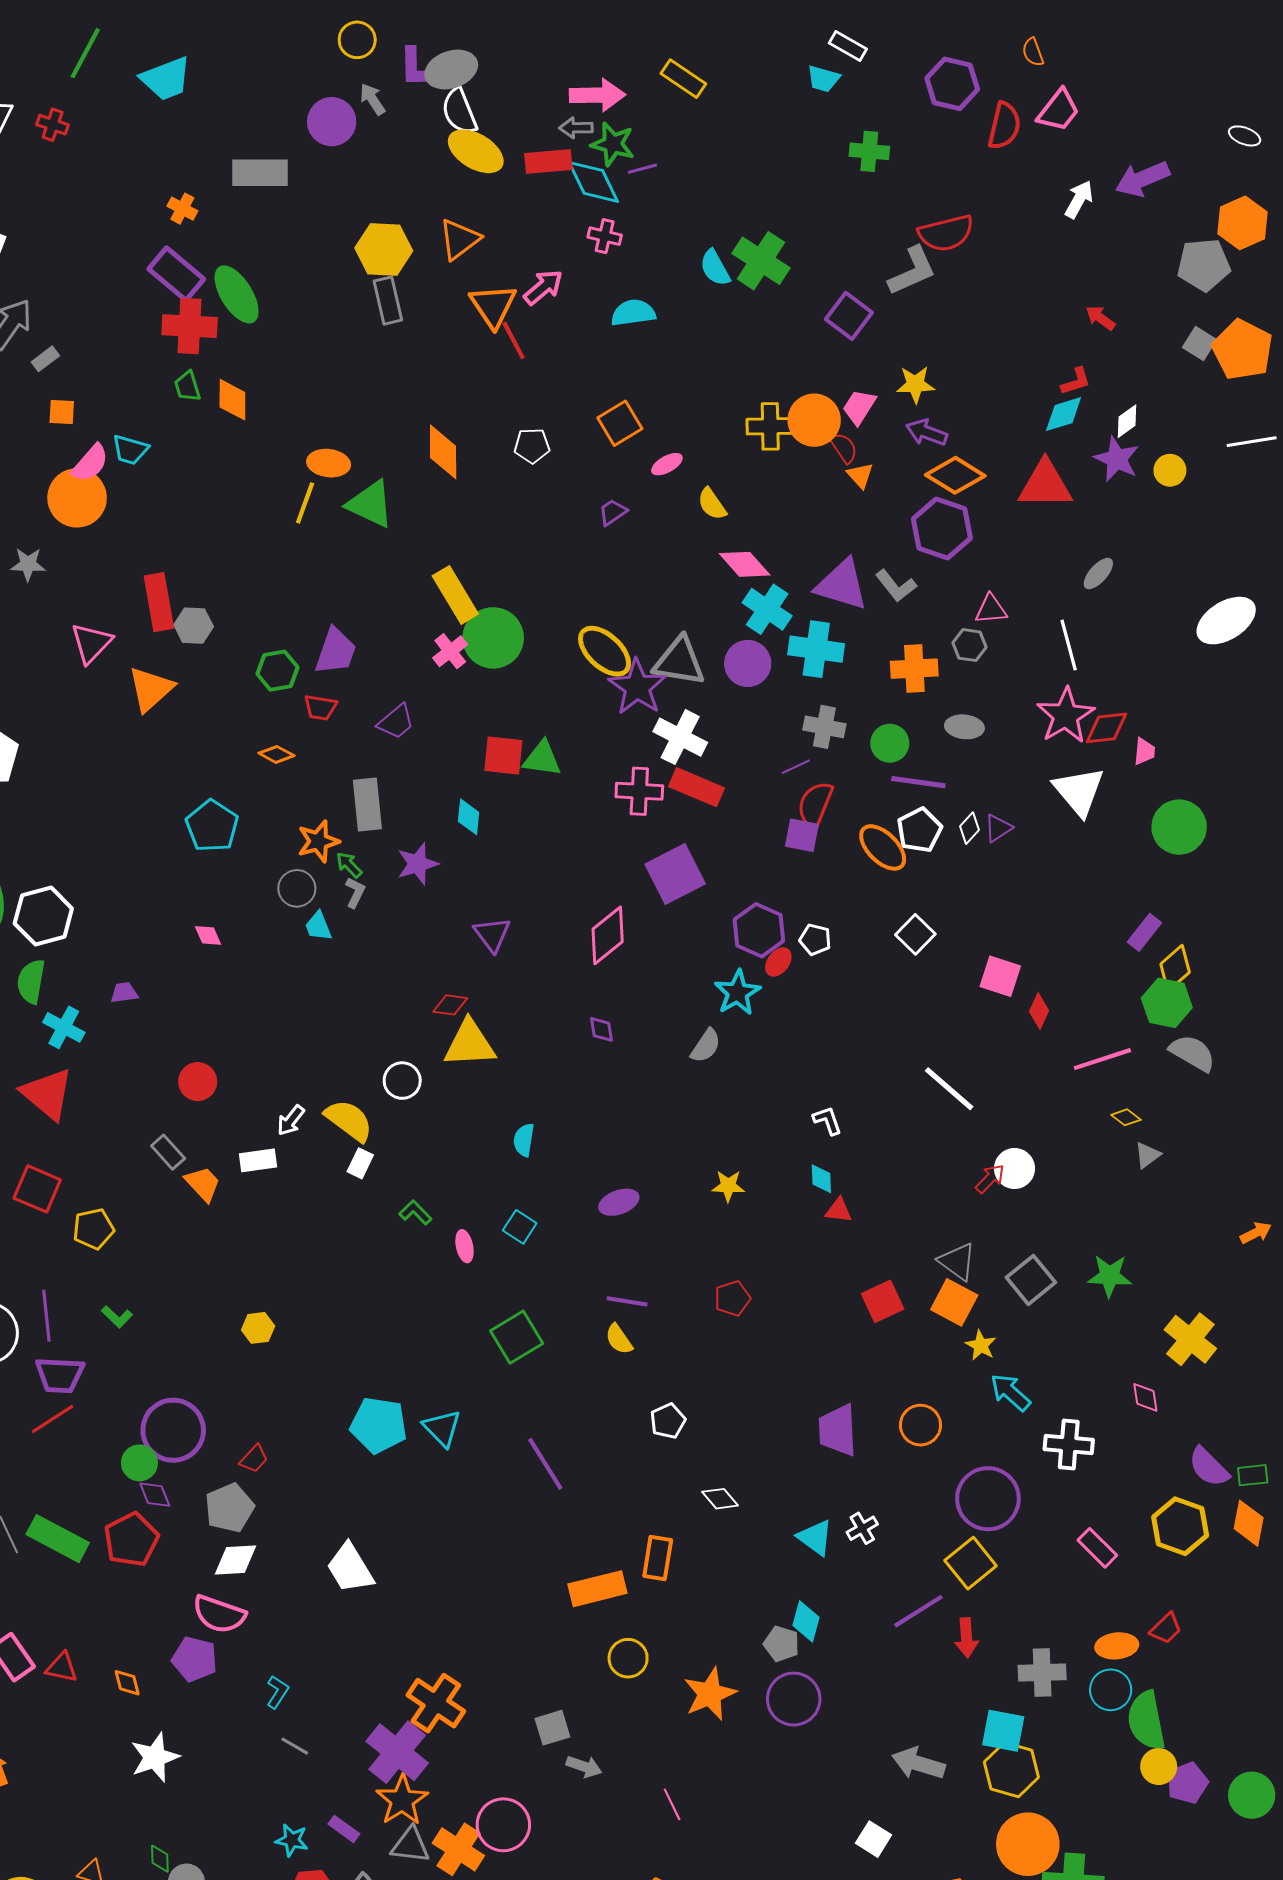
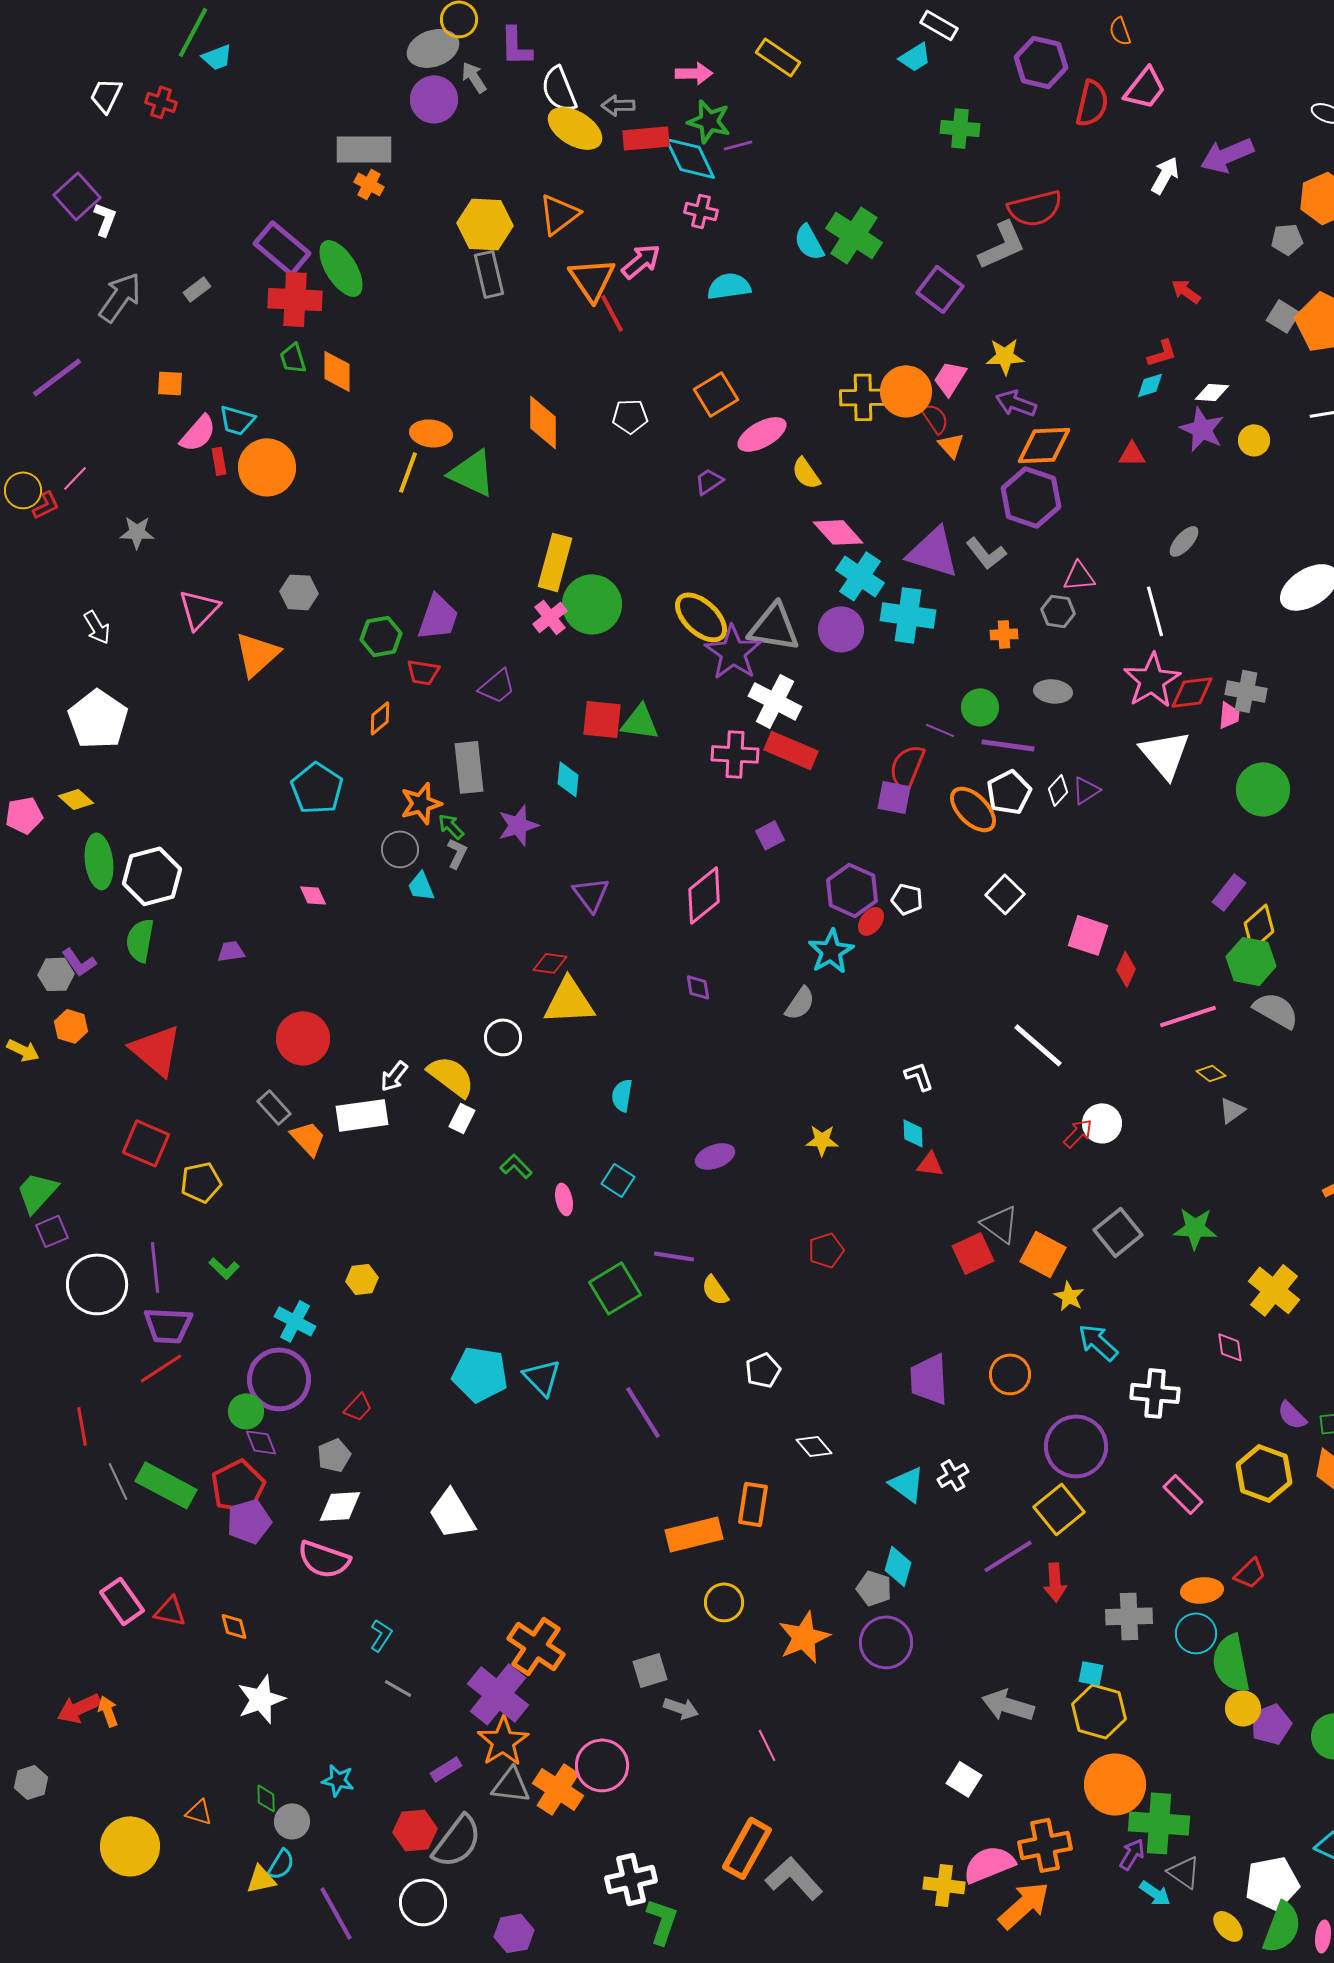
gray ellipse: (451, 70) -> (433, 48), moved
cyan trapezoid: (166, 79) -> (217, 57), moved, size x0.6
cyan trapezoid: (823, 79) -> (915, 57), turned -48
pink arrow: (597, 95) -> (694, 73), size x0.7
gray arrow: (576, 128) -> (618, 105), moved
orange cross: (182, 209) -> (369, 184), moved
gray pentagon: (1204, 265) -> (1287, 239), size x0.6
gray rectangle: (45, 359) -> (197, 289), moved
cyan diamond: (1064, 414) -> (1150, 385), size x0.7
white diamond: (1127, 421) -> (1212, 392), turned 40
pink ellipse: (667, 464) -> (762, 434), size x1.6
orange diamond: (955, 475) -> (1044, 445), turned -34
red triangle: (1045, 485) -> (1132, 454), size x0.5
orange circle: (77, 498) -> (267, 467), moved
yellow rectangle: (455, 595) -> (555, 562), turned 46
red rectangle: (159, 602) -> (219, 461), moved, size x0.5
orange cross: (914, 669) -> (1004, 634), size x0.6
gray cross: (824, 727) -> (1246, 691), moved
orange diamond: (276, 754) -> (380, 718), turned -68
purple line: (796, 767) -> (940, 730), moved, turned 48
purple square: (675, 874) -> (770, 835), size x0.5
cyan cross: (64, 1027) -> (295, 1321), moved
red circle: (198, 1082) -> (303, 1038), size x1.4
white rectangle: (258, 1160) -> (362, 1115), size x1.4
gray triangle: (957, 1262) -> (1000, 1224), moved
purple line: (627, 1301) -> (674, 1256), moved
purple semicircle: (1209, 1467) -> (1292, 1415), size x0.7
gray pentagon: (229, 1508) -> (334, 1455), size x0.7
purple pentagon: (195, 1659) -> (249, 1521), moved, turned -30
cyan square: (1003, 1731) -> (1091, 1673), size x0.6
purple rectangle: (344, 1829) -> (446, 1769), turned -68
cyan star: (292, 1840) -> (338, 1780), moved

